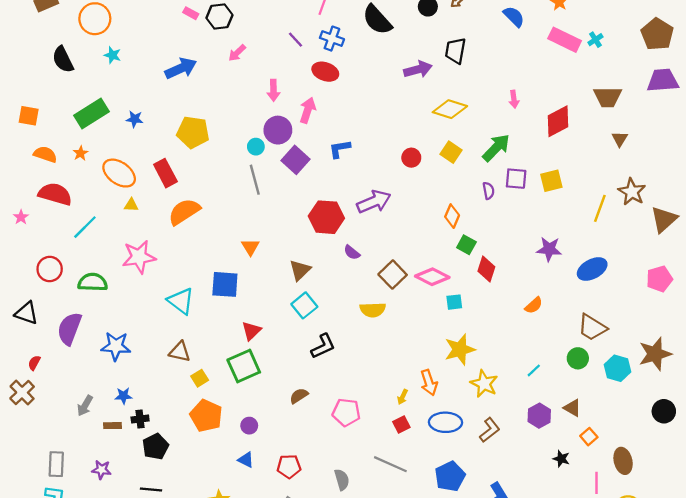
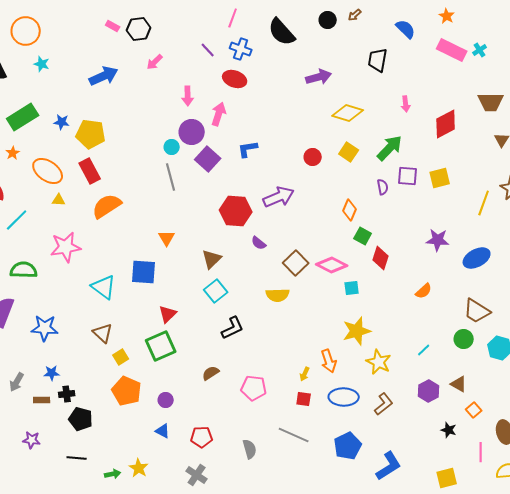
black trapezoid: (455, 51) -> (378, 60), moved
yellow pentagon: (193, 132) -> (91, 134), moved
brown triangle: (180, 352) -> (103, 333), turned 30
red square: (401, 424) -> (304, 399), turned 35
black pentagon: (155, 447) -> (81, 419), turned -30

